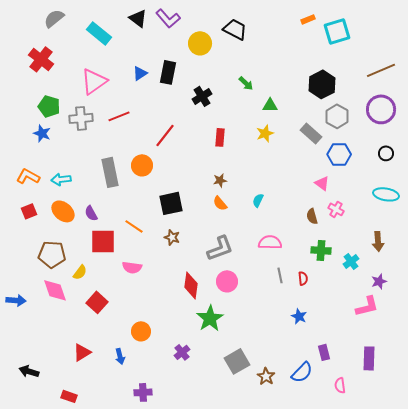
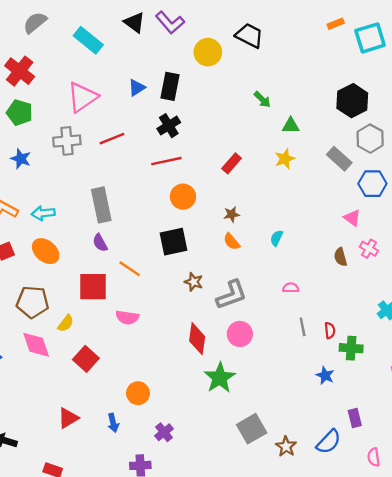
black cross: (202, 96) -> (169, 126), moved
green pentagon: (49, 106) -> (20, 113), moved
red line: (165, 135) -> (166, 161), turned 40
red rectangle: (220, 137) -> (232, 163), turned 36
orange circle: (142, 165) -> (183, 197), moved
purple semicircle: (91, 213) -> (100, 243), moved
brown star: (172, 237) -> (194, 282), moved
pink semicircle: (270, 242) -> (291, 288), size x0.6
green cross: (321, 250) -> (351, 348), moved
purple cross: (182, 352) -> (164, 432), moved

